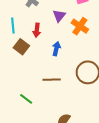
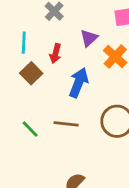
blue arrow: (56, 49) -> (79, 83), size x1.5
green line: (26, 99) -> (30, 129), moved

